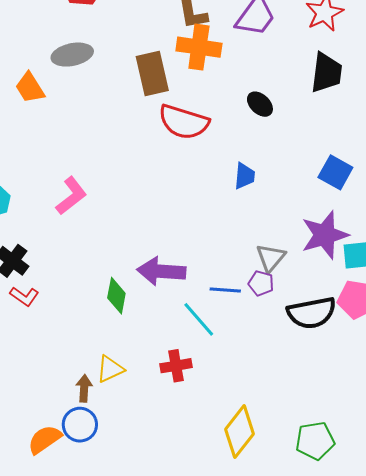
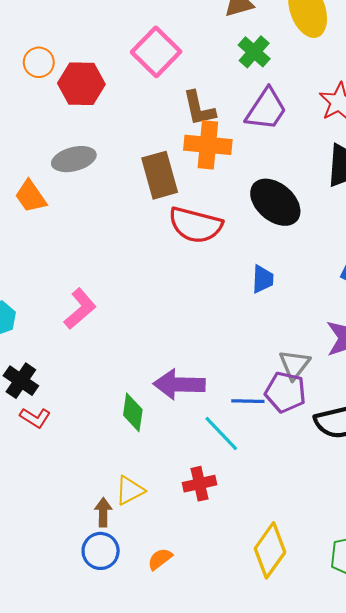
black ellipse: (260, 104) -> (275, 202), size x1.8
purple pentagon: (261, 283) -> (285, 392), size x1.5
orange semicircle: (45, 439) -> (160, 559), moved, size x0.7

